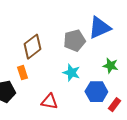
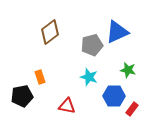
brown diamond: (32, 47) -> (50, 32), moved

